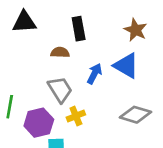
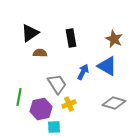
black triangle: (24, 22) -> (30, 33), turned -30
brown semicircle: (60, 52) -> (40, 53), moved

